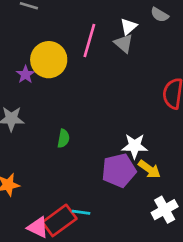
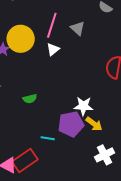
white triangle: (128, 26) -> (53, 49), moved
green semicircle: (63, 139) -> (30, 99), turned 64
cyan line: (81, 212) -> (48, 138), moved

